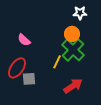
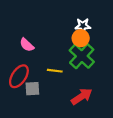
white star: (80, 13) -> (83, 26), moved
yellow line: (57, 62) -> (55, 71), moved, turned 72

